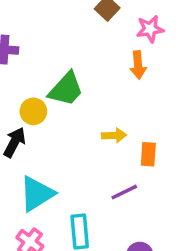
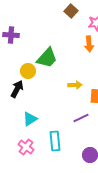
cyan triangle: (37, 194) -> (30, 119), size x0.7

